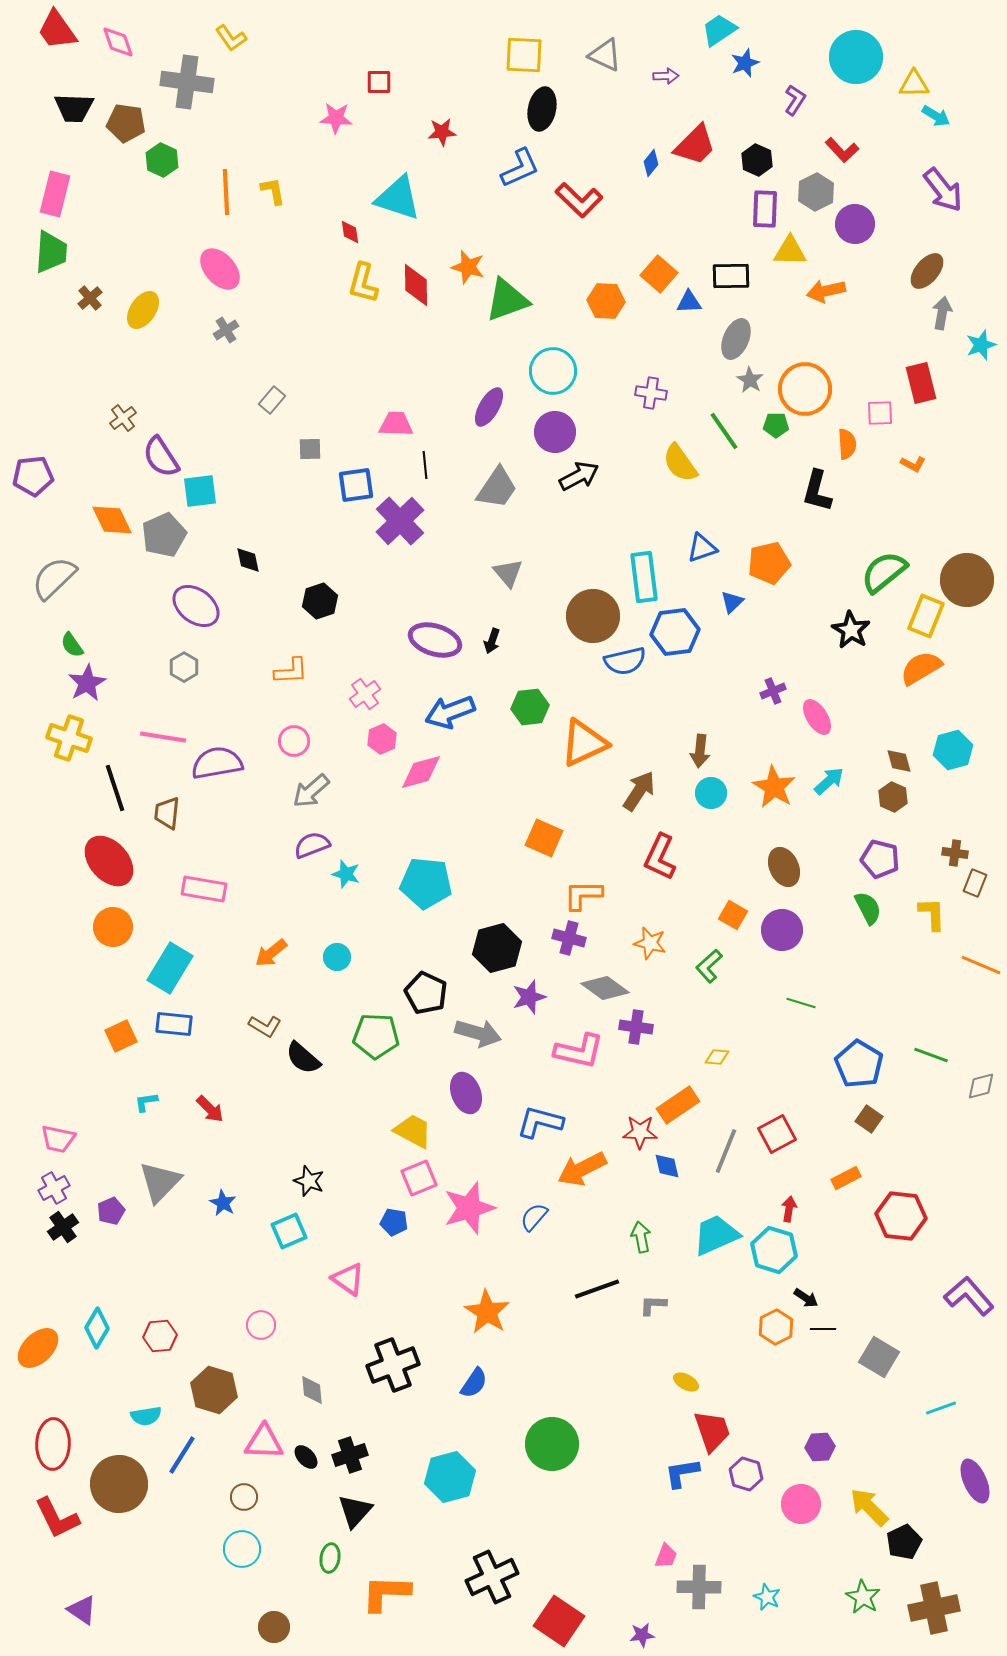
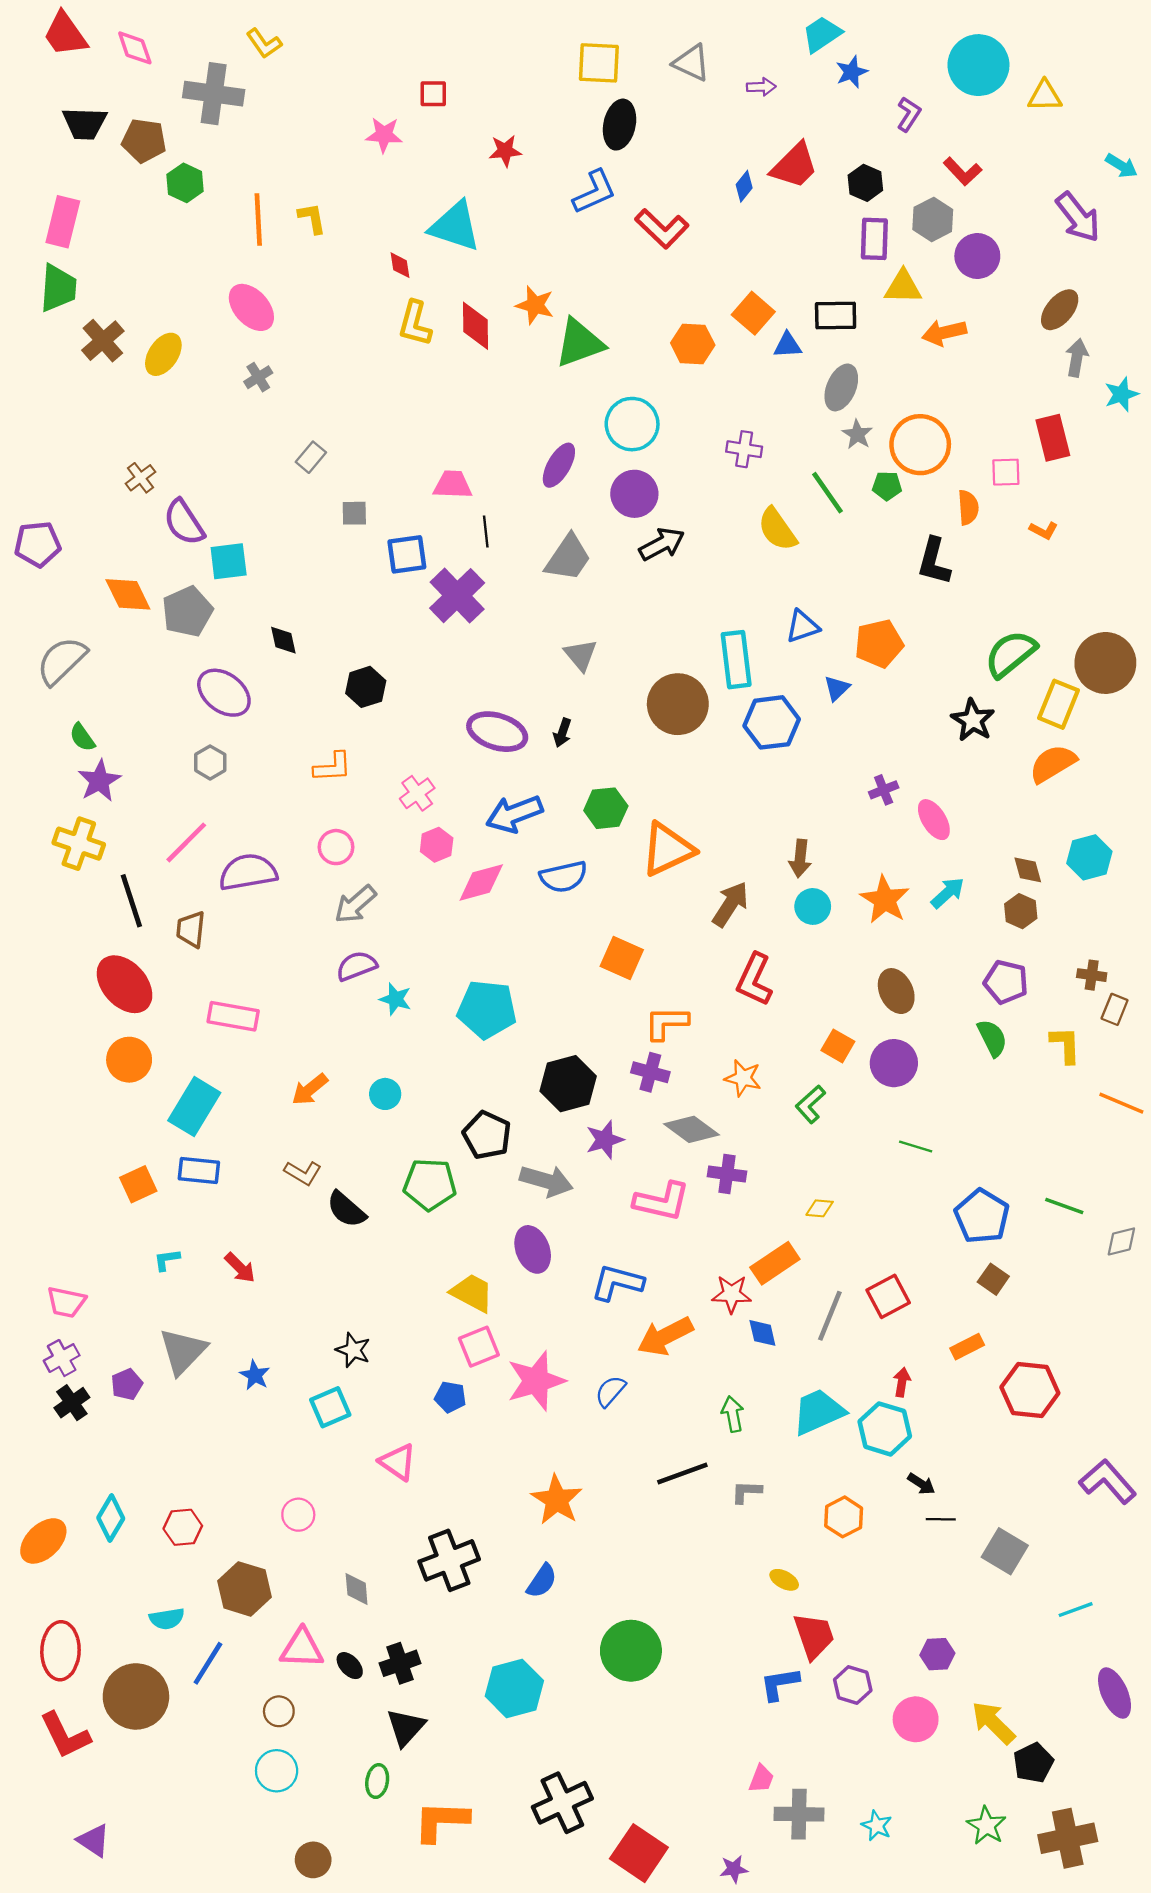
cyan arrow: (936, 116) -> (1121, 166), moved
brown cross: (90, 298) -> (103, 341), size x1.5
blue semicircle: (625, 661) -> (563, 877), moved
pink line: (163, 737) -> (186, 842), turned -54
orange hexagon: (776, 1327) -> (844, 1517), moved

